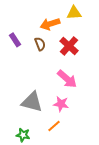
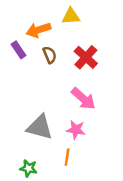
yellow triangle: (74, 13) -> (71, 16), moved
orange arrow: (50, 24) -> (38, 30), moved
orange line: (54, 126) -> (67, 157), turned -40

